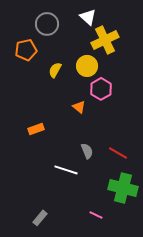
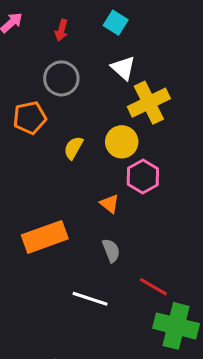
orange rectangle: (36, 129) -> (45, 237), size x1.8
gray semicircle: (87, 151) -> (111, 250), moved
red line: (118, 153) -> (153, 287), moved

